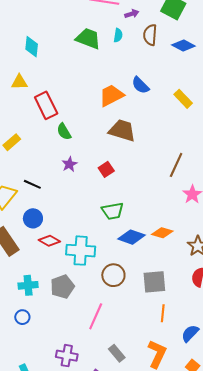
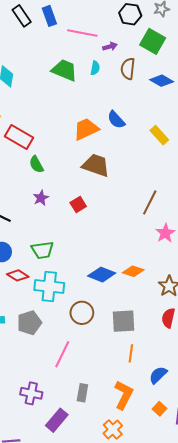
red rectangle: (46, 105) -> (19, 137), turned -36
green trapezoid: (113, 211) -> (43, 250), moved
gray rectangle: (117, 353) -> (82, 393), turned 48

